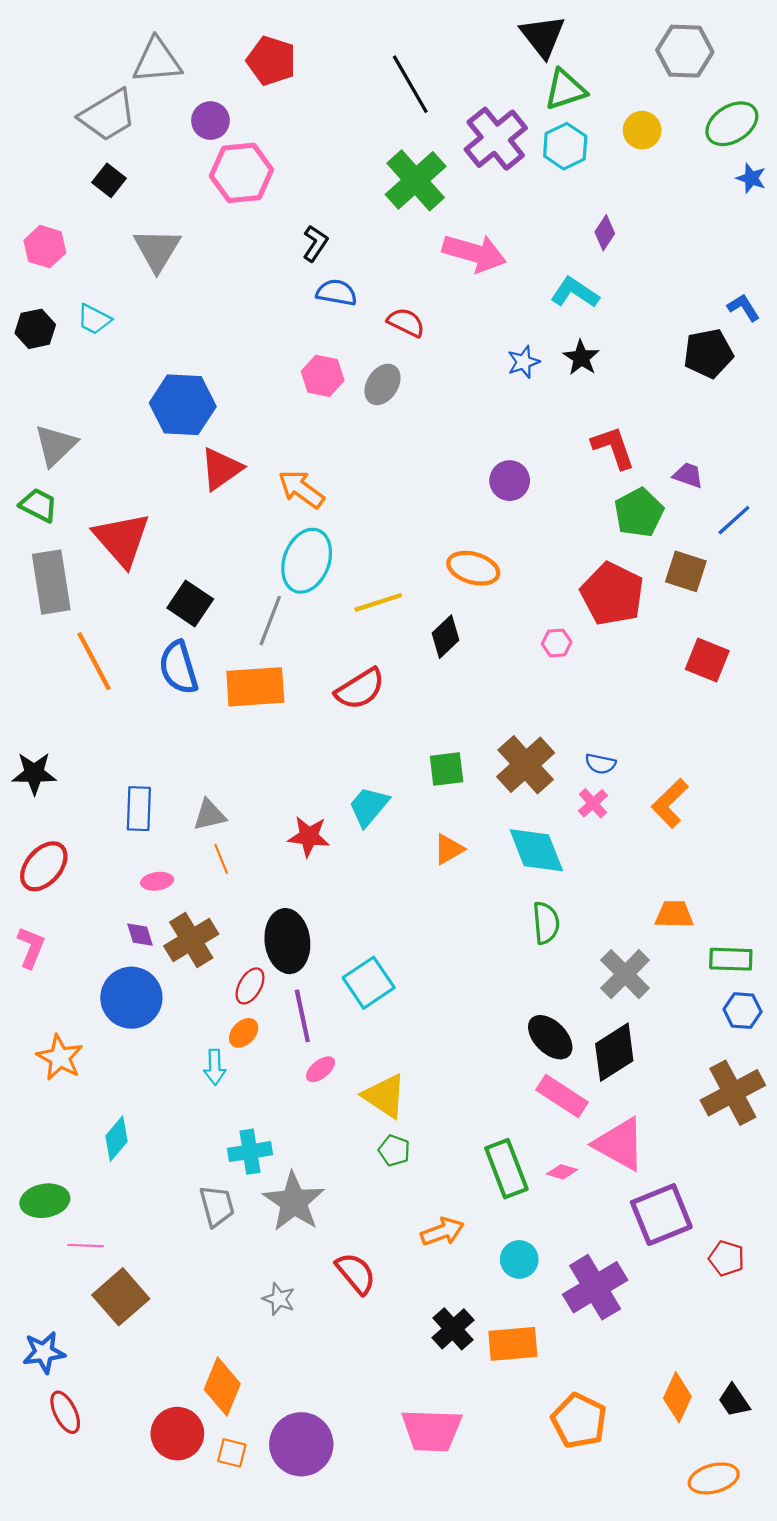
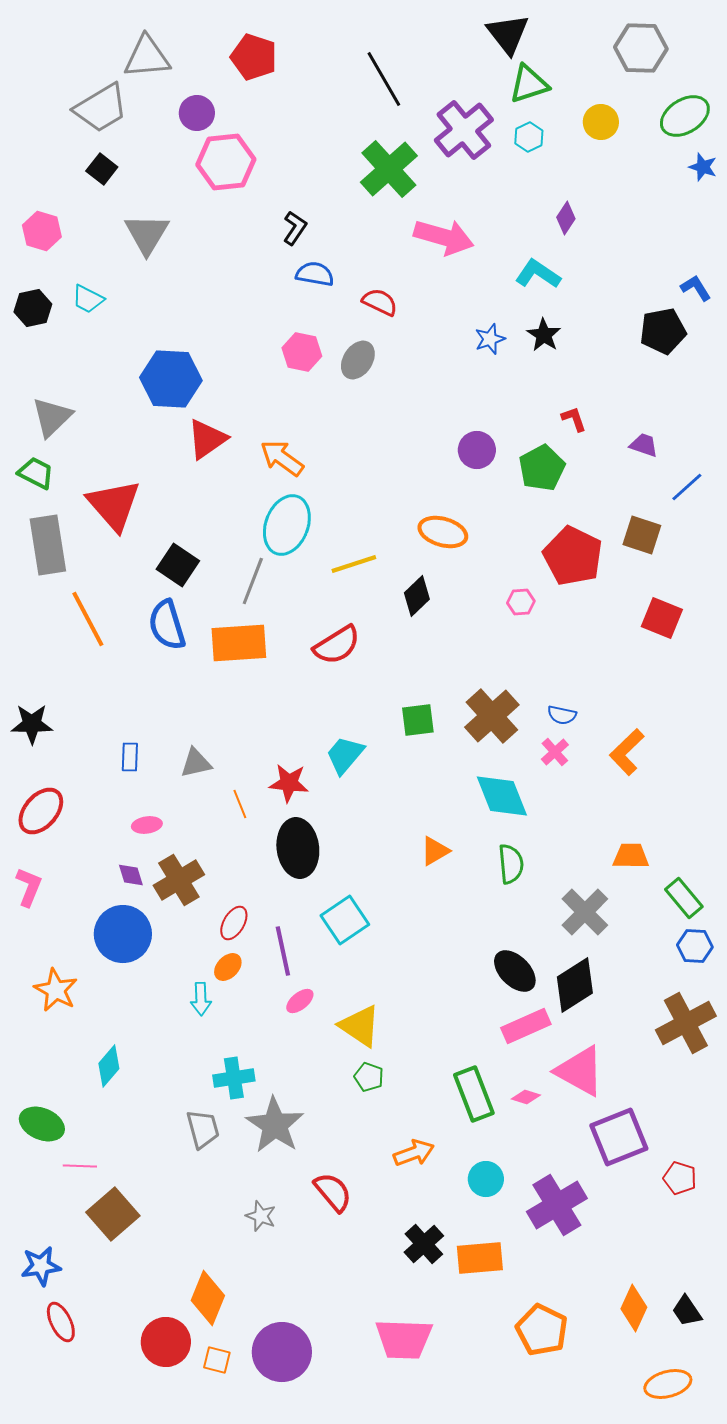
cyan hexagon: (565, 146) -> (529, 137), size x0.7
red L-shape: (613, 447) -> (574, 419), size x0.6
green pentagon: (639, 513) -> (542, 468), moved
blue rectangle: (139, 809) -> (130, 757), size x0.7
orange triangle: (449, 849) -> (435, 851), moved
orange line: (221, 859) -> (240, 804), moved
black ellipse: (287, 941) -> (298, 848), moved
green rectangle: (731, 959) -> (684, 898), turned 48
pink rectangle: (562, 1096) -> (526, 1026), turned -57
green ellipse: (45, 1201) -> (42, 1124), turned 33

